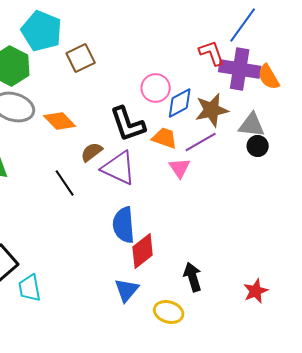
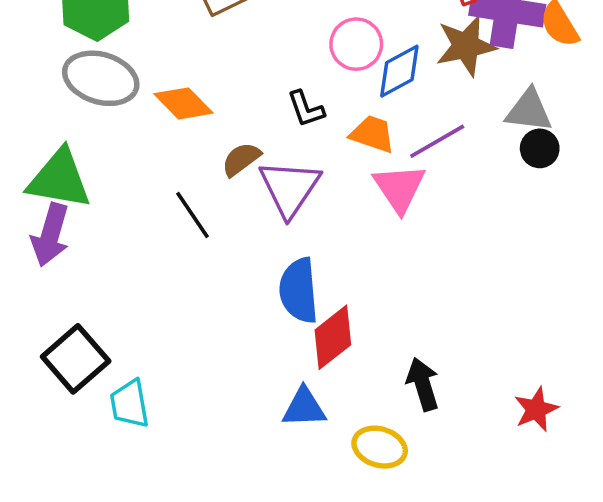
brown star: (212, 110) -> (466, 46), moved
black L-shape: (128, 124) -> (306, 109), size x0.6
purple triangle: (119, 168) -> (290, 188), turned 39
pink triangle: (180, 168) -> (399, 188), size x1.4
blue triangle: (127, 290) -> (304, 407), turned 48

